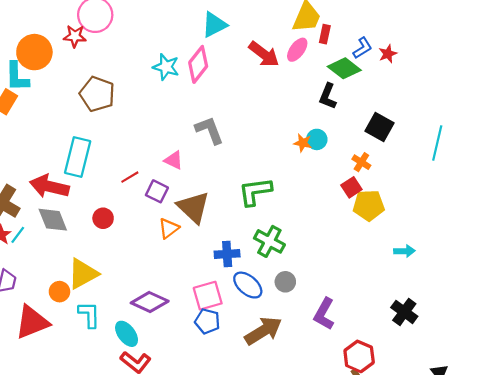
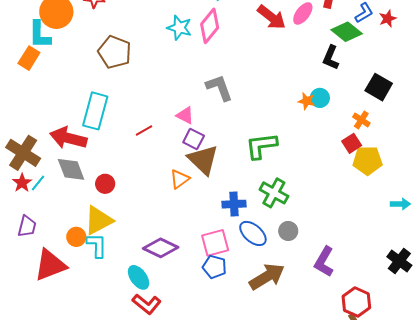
purple square: (157, 191) -> (194, 139), moved
red circle: (103, 218) -> (105, 184), moved
cyan L-shape: (89, 315) -> (97, 245), moved

